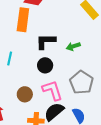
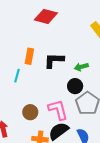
orange rectangle: (23, 20) -> (29, 56), moved, size x0.7
black circle: (45, 65) -> (75, 86), moved

